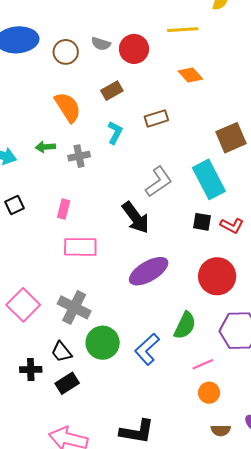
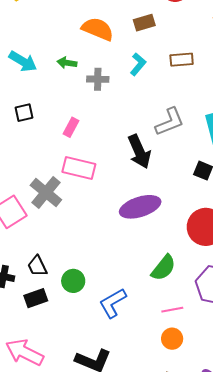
orange semicircle: (68, 107) -> (98, 29), turned -48
gray cross: (74, 307) -> (46, 193), moved
green circle: (103, 343) -> (73, 281), moved, size x0.7
blue L-shape: (147, 349) -> (113, 303), moved

